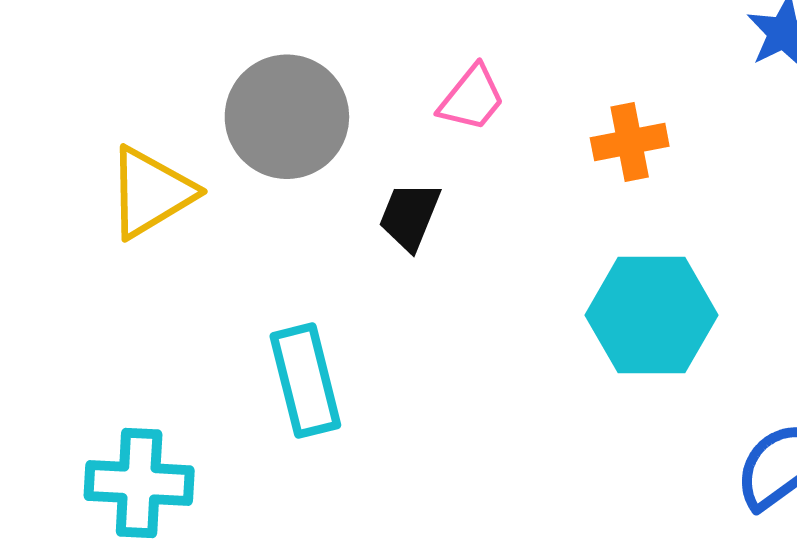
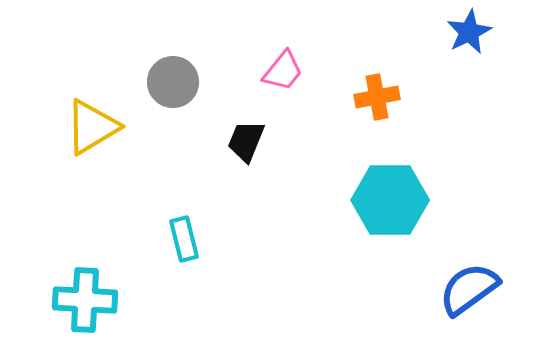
gray circle: (287, 117) -> (173, 82), size x0.7
cyan rectangle: (305, 381) -> (184, 239), size x0.7

